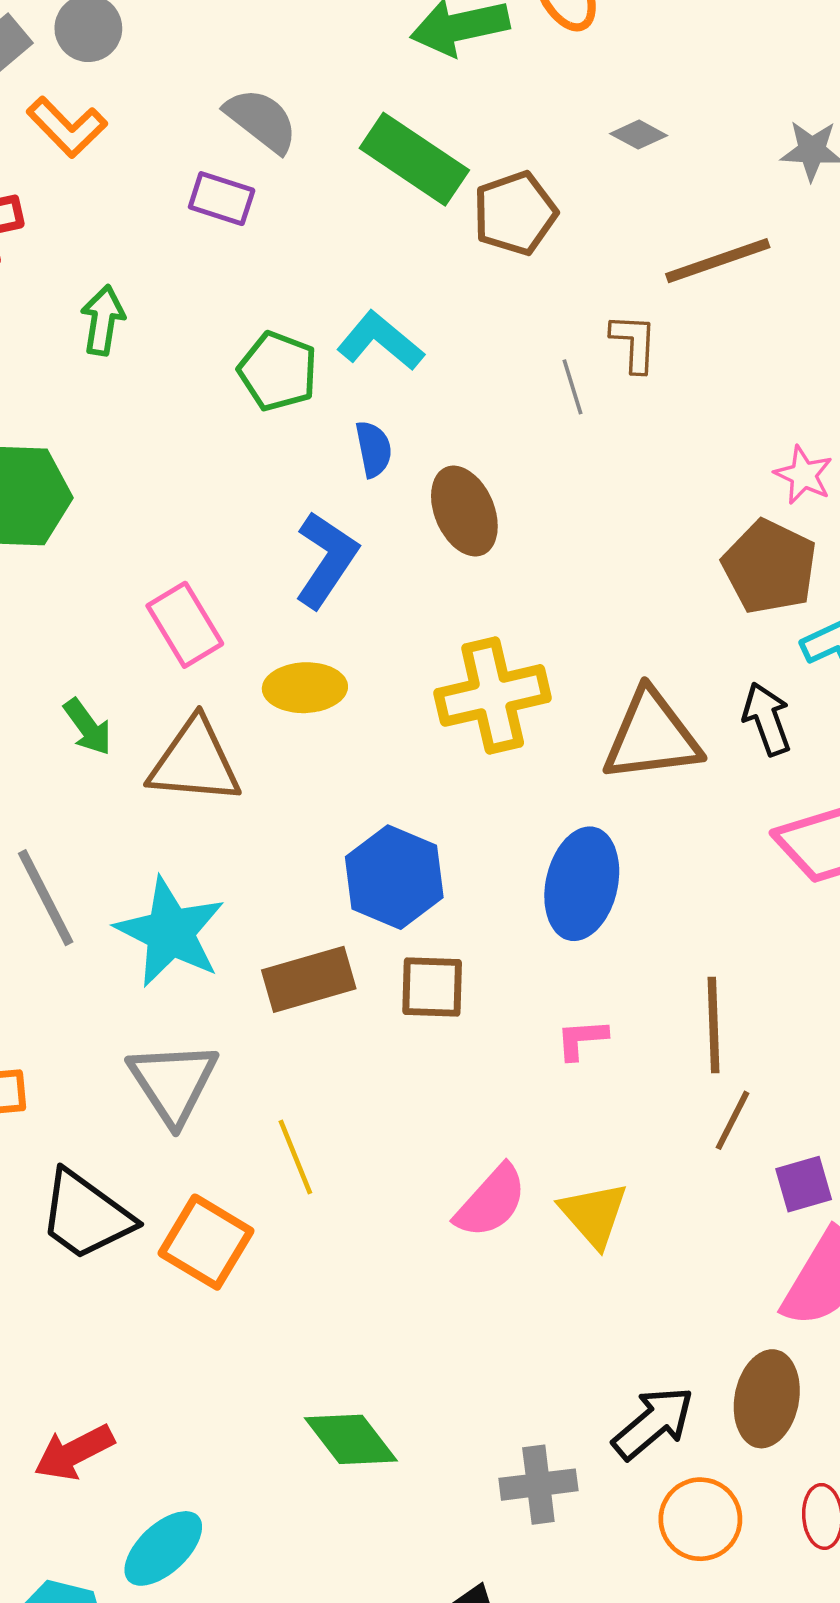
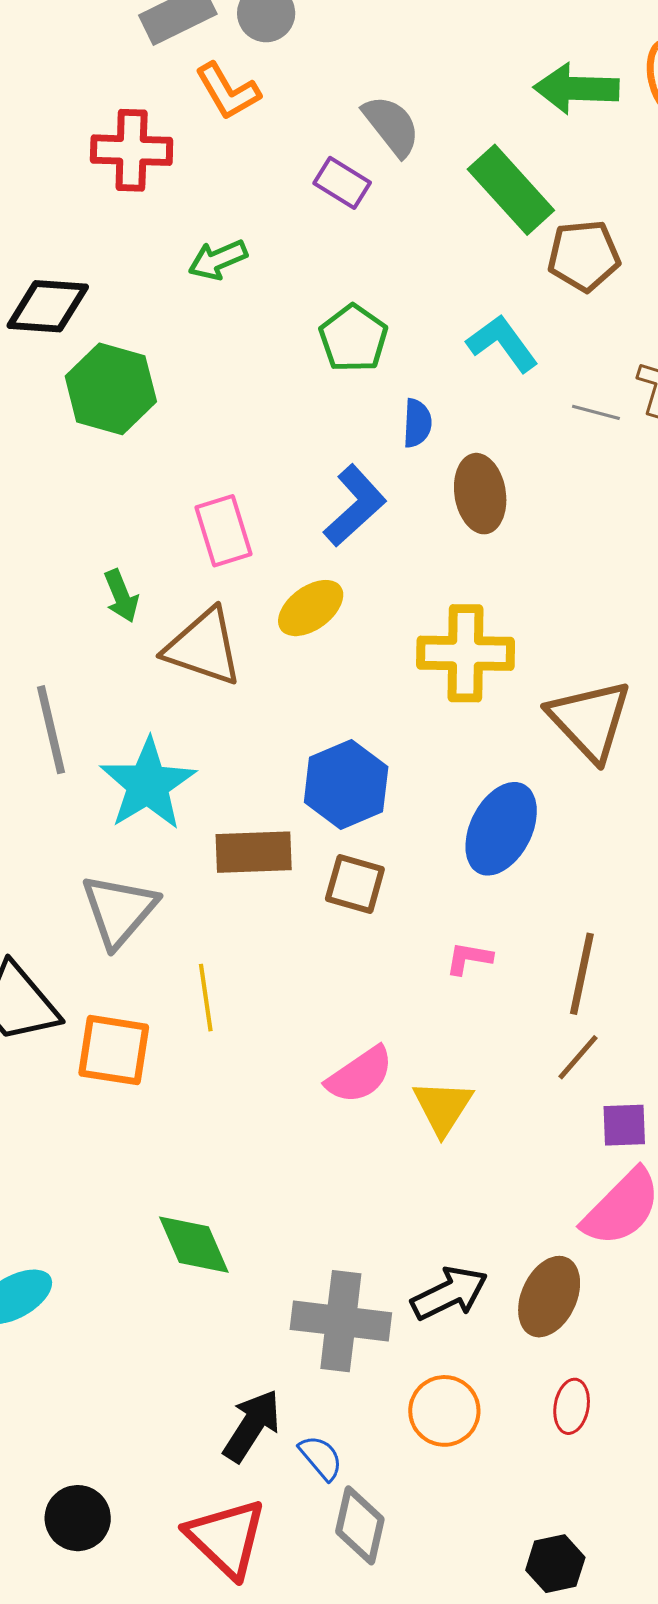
green arrow: (103, 320) -> (218, 260), turned -136
cyan L-shape: (380, 341) -> (502, 343), moved
gray line: (572, 387) -> (596, 412), turned -72
yellow ellipse: (305, 688) -> (311, 608), turned -48
brown triangle: (652, 736) -> (590, 720), turned 40
orange square: (206, 1242) -> (114, 1050), turned -36
gray cross: (538, 1485) -> (341, 1321), size x1.5
orange circle: (700, 1519) -> (444, 1411), moved

